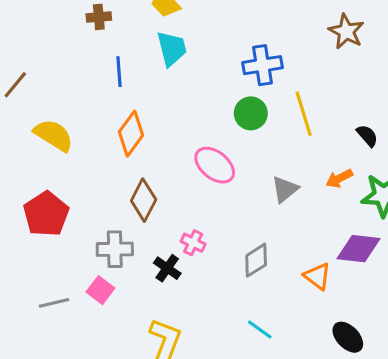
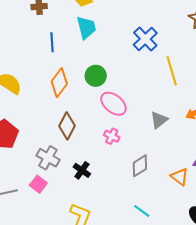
blue cross: (263, 65) -> (145, 39), turned -35
green circle: (251, 113) -> (96, 76), moved
pink cross: (193, 243) -> (112, 136), moved
gray cross: (115, 249) -> (48, 158), turned 30

